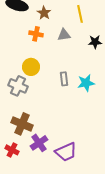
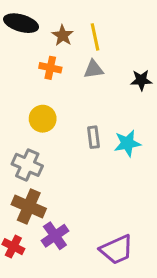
yellow line: (80, 14) -> (95, 37), moved
gray cross: (18, 86) -> (27, 165), moved
purple trapezoid: (66, 152) -> (117, 250), moved

